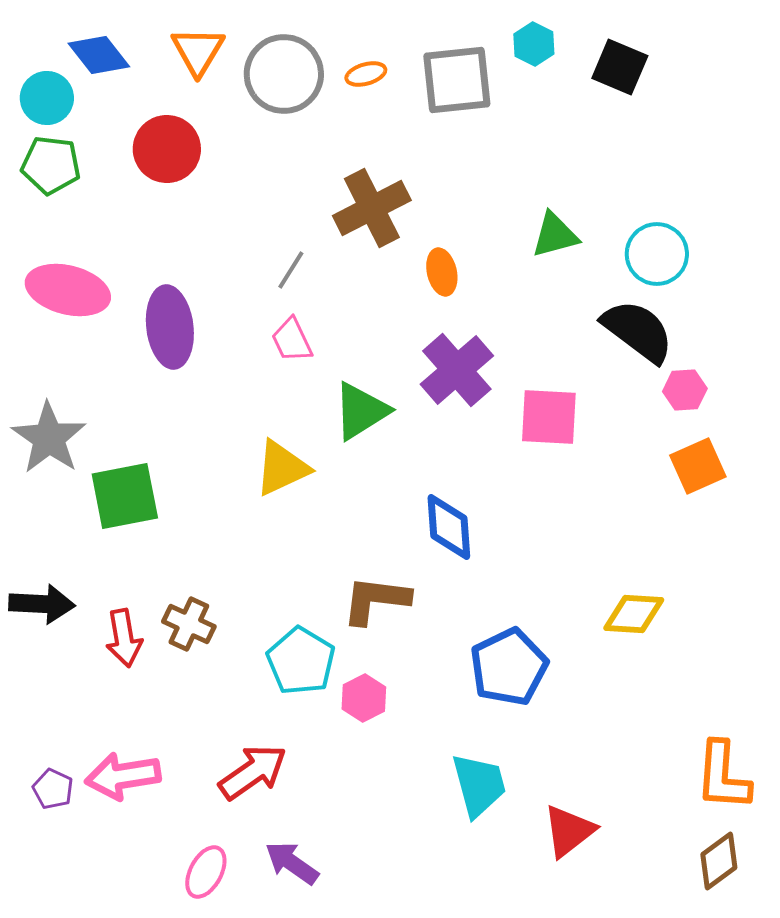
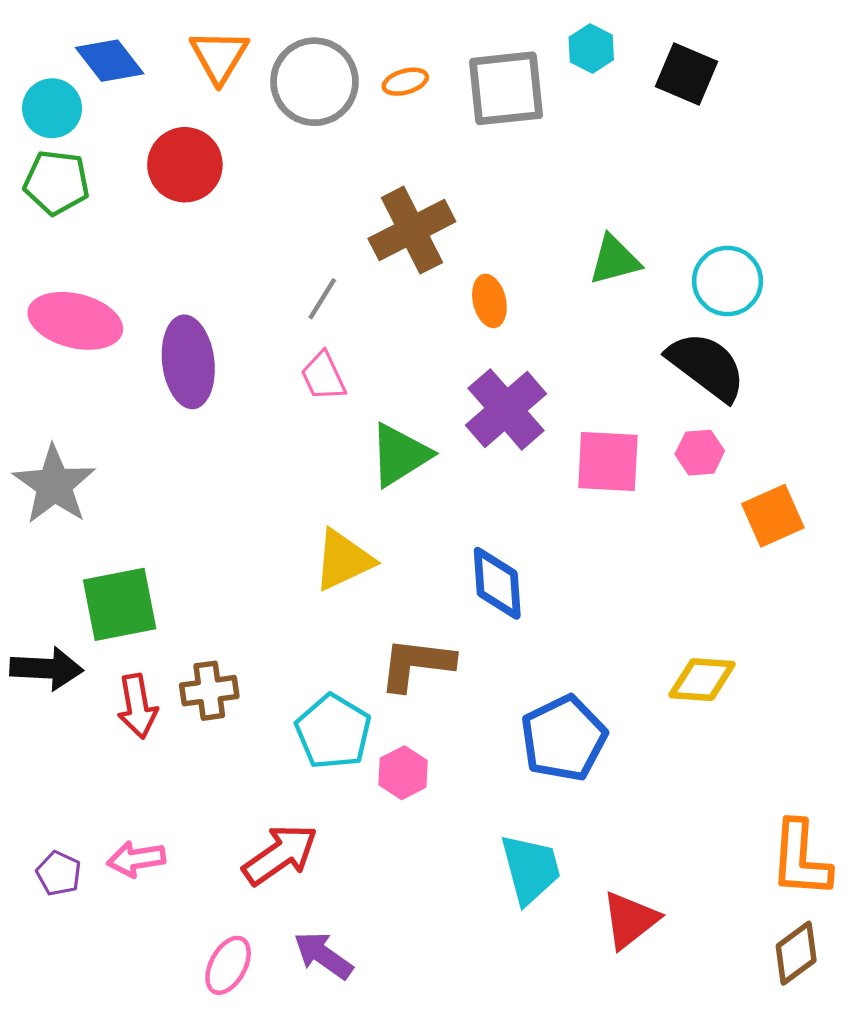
pink hexagon: (685, 390) -> (700, 453), moved
yellow triangle: (282, 468) -> (343, 560), moved
green square: (125, 496) -> (120, 604), moved
brown cross: (189, 624) -> (209, 691), turned -33
pink arrow: (123, 776) -> (136, 859), size x0.7

